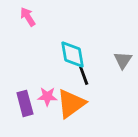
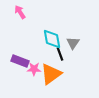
gray triangle: (123, 60) -> (73, 43), moved
purple rectangle: (25, 103) -> (20, 61), moved, turned -54

